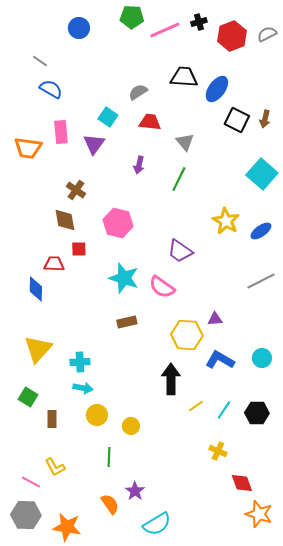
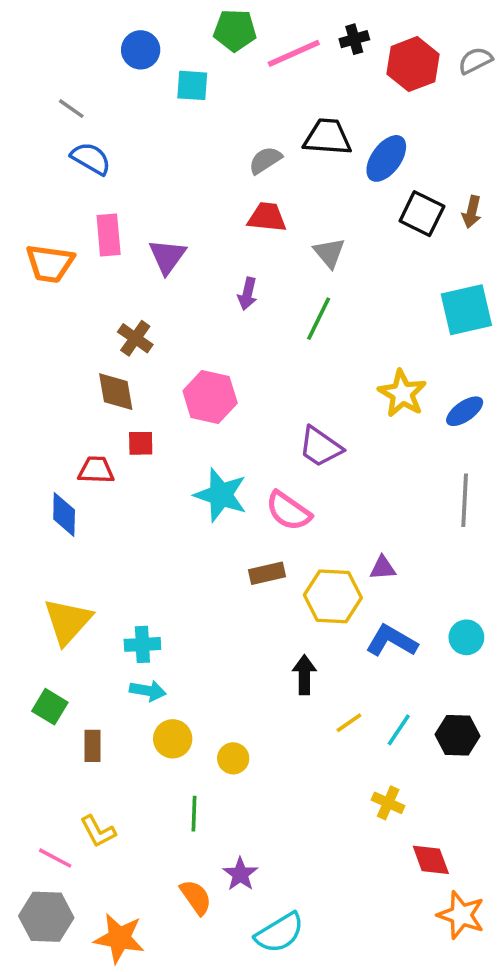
gray semicircle: (138, 92) -> (265, 160), moved
cyan square: (108, 117) -> (192, 85), moved, turned -30
cyan square: (262, 174) -> (466, 310), turned 36
gray line: (261, 281) -> (465, 500), turned -60
brown rectangle: (127, 322) -> (267, 573), moved
black arrow: (171, 379) -> (304, 675), size x0.7

